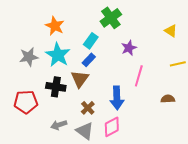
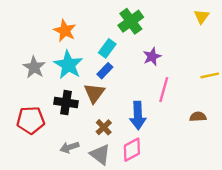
yellow triangle: (171, 31) -> (202, 16), moved, turned 32
gray star: (29, 57) -> (34, 67), turned -30

